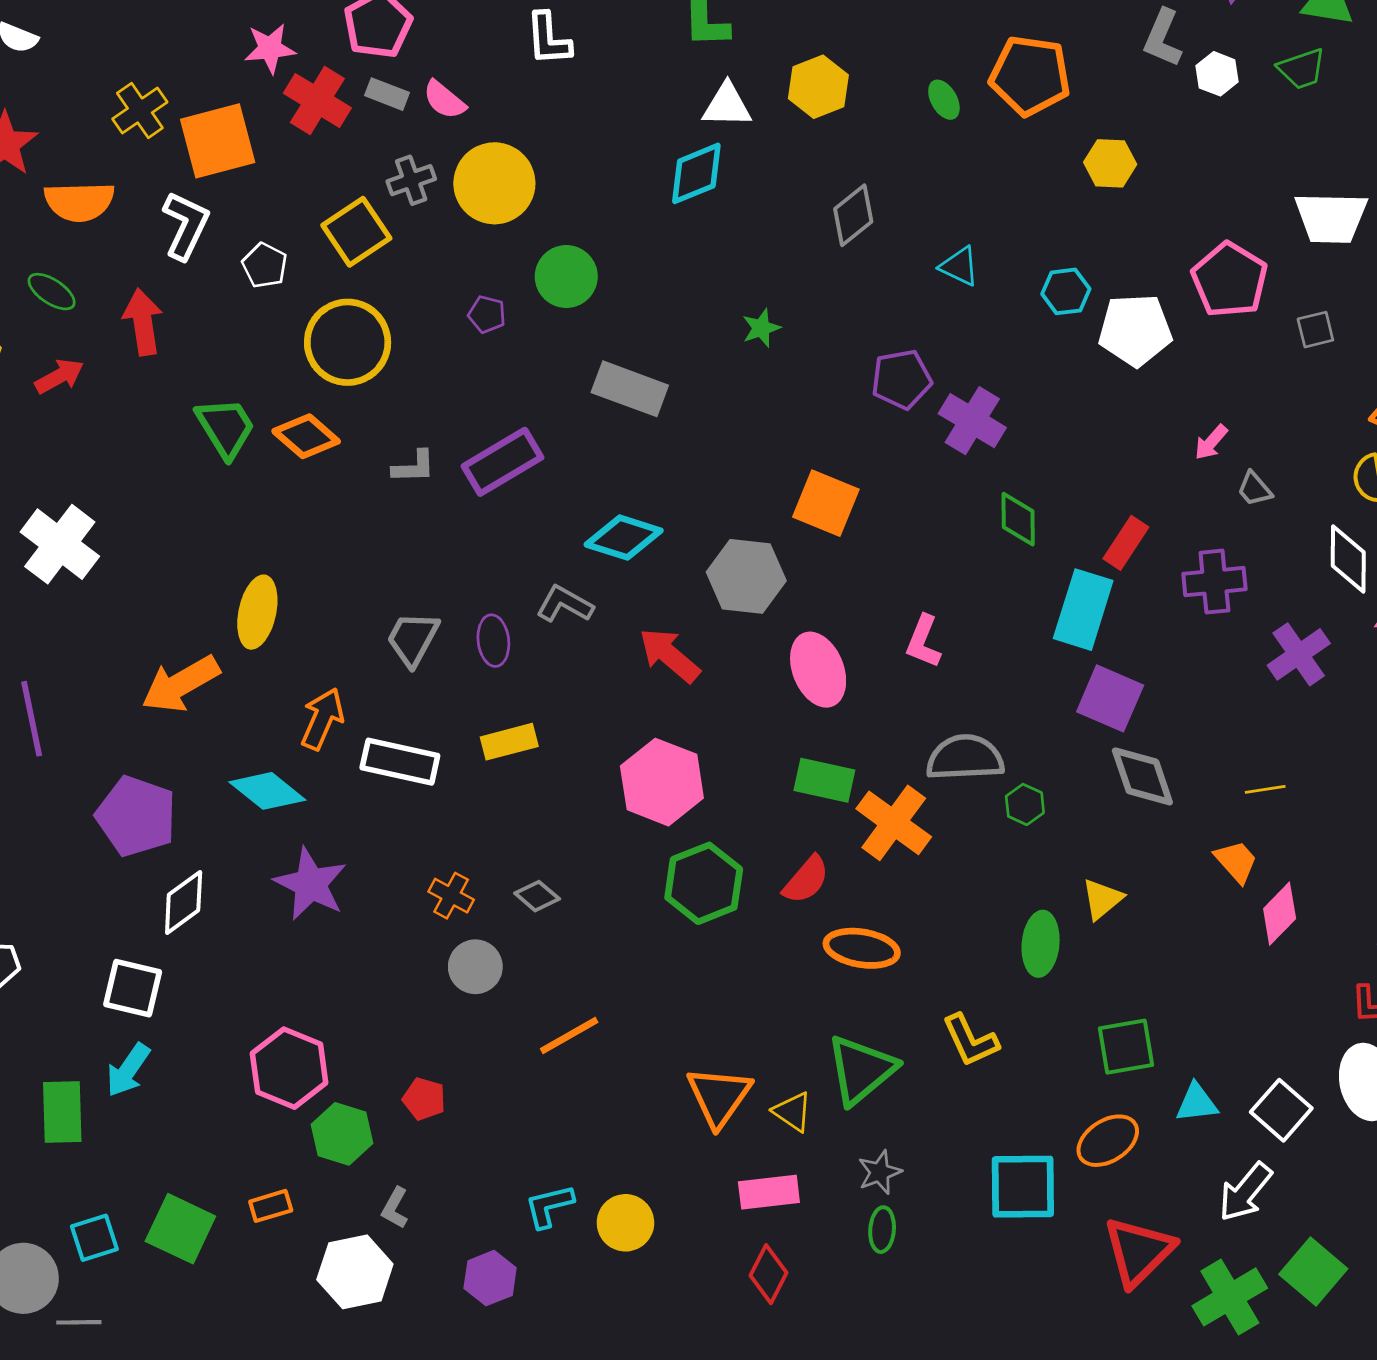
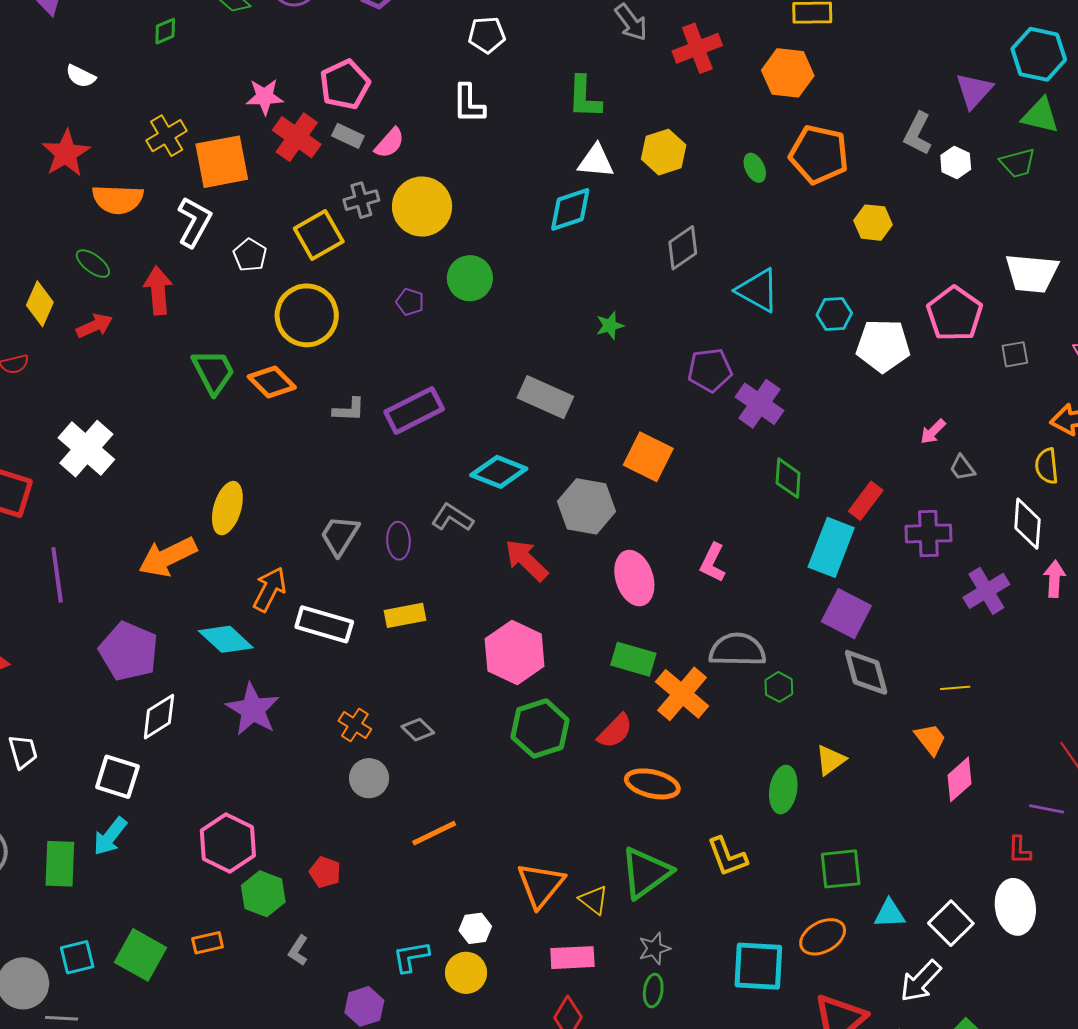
pink semicircle: (444, 100) -> (390, 143), turned -92
cyan triangle: (959, 266) -> (758, 290), size x1.5
gray rectangle: (630, 389) -> (545, 397), moved
white hexagon: (355, 1272) -> (475, 928), moved, size x0.6

